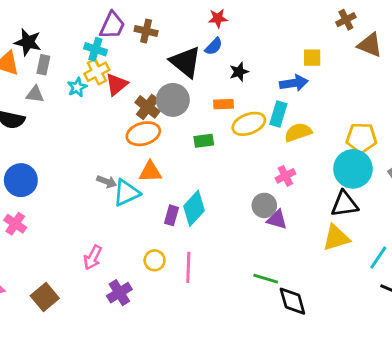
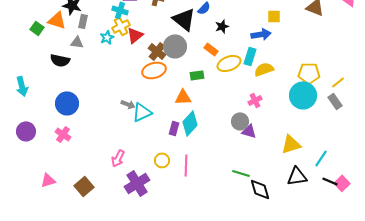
orange rectangle: (223, 104) -> (211, 49), turned 40
orange triangle: (150, 172) -> (183, 97), moved
black triangle: (345, 204) -> (297, 176), moved
purple cross: (119, 293) -> (137, 183), size x1.4

